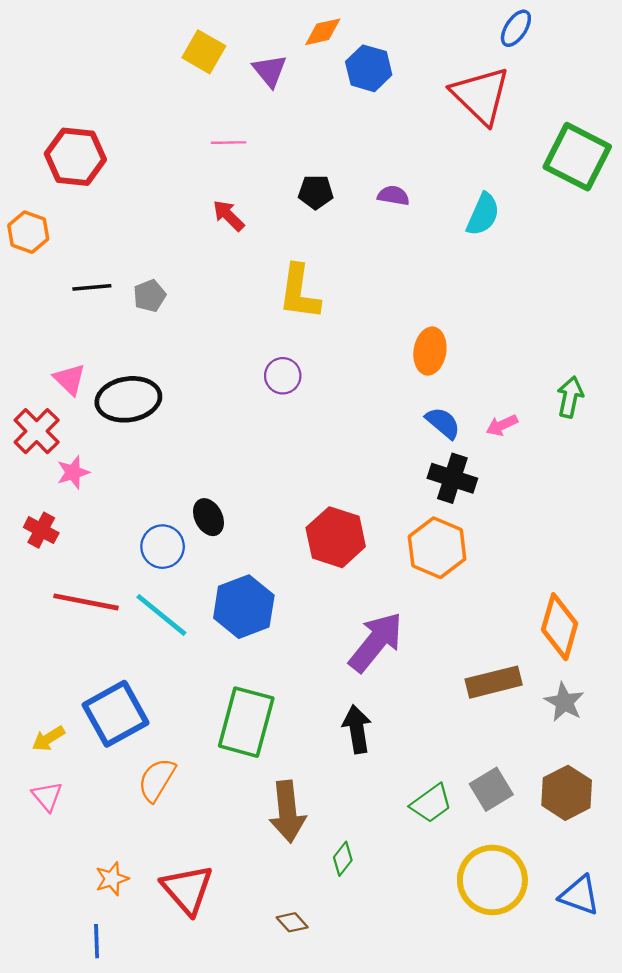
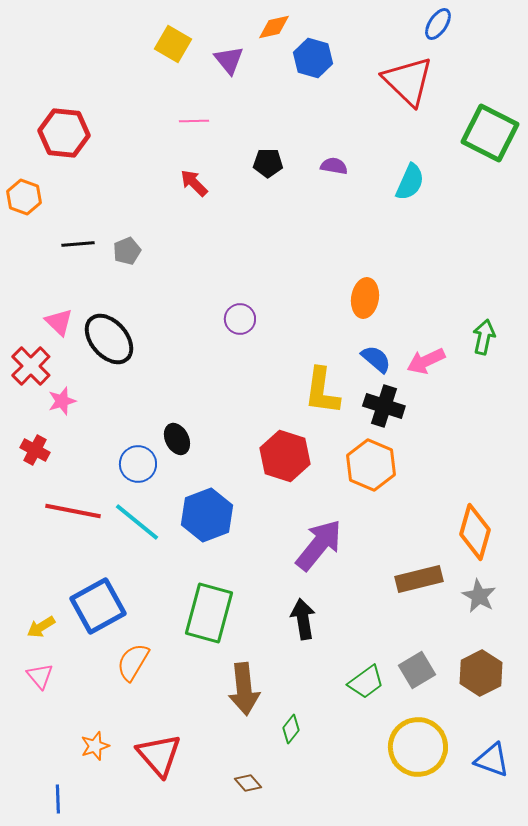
yellow L-shape: (299, 292) -> (322, 391), moved
black ellipse: (128, 399) -> (109, 339), turned 58
pink arrow: (502, 425) -> (426, 361), size x1.4
blue line: (97, 941) -> (58, 799), moved

